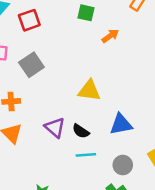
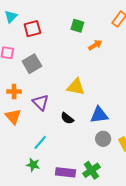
purple triangle: (55, 128) -> (41, 102), moved
cyan line: (86, 155) -> (40, 142), moved, turned -49
gray circle: (123, 165) -> (103, 139), moved

